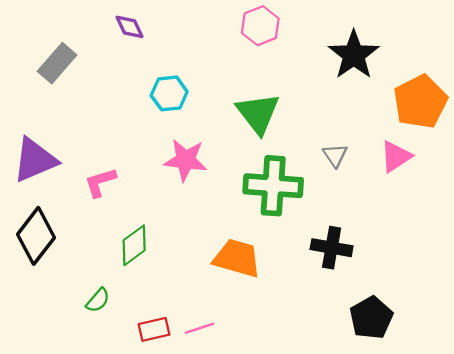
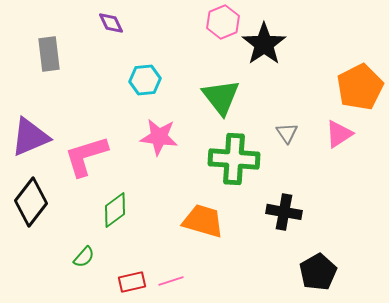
black star: (354, 55) -> (264, 44), moved
gray rectangle: (57, 63) -> (49, 54), turned -48
pink L-shape: (100, 182) -> (86, 156), size x1.6

